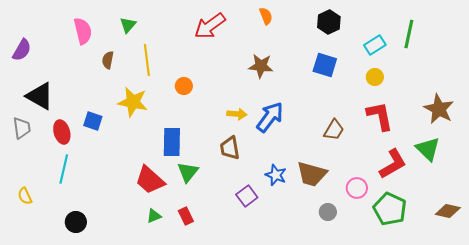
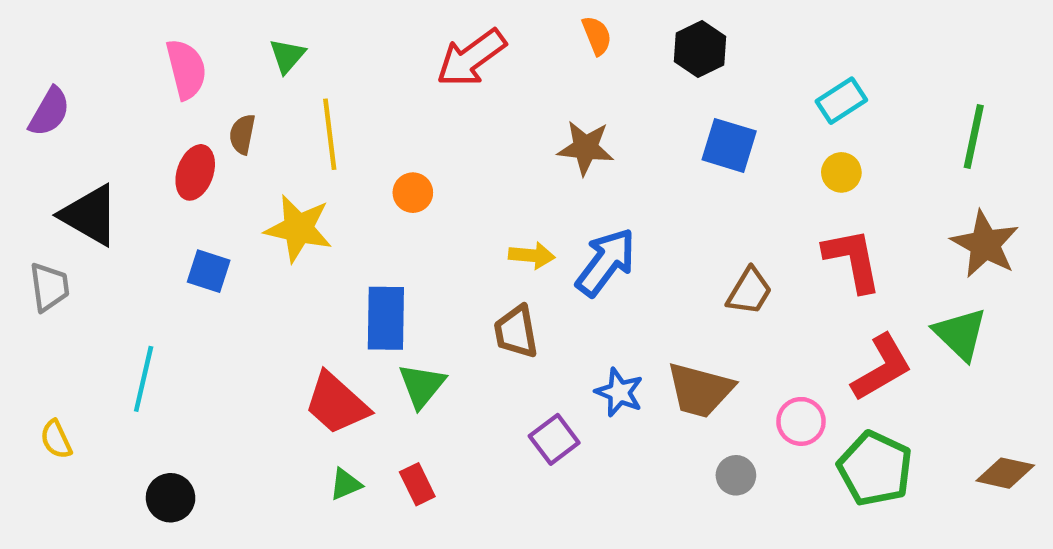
black hexagon: (329, 22) -> (700, 49), moved
green line: (409, 34) -> (974, 137), moved
red ellipse: (62, 132) -> (195, 172), moved, turned 35

